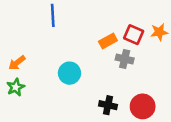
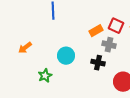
green star: (16, 87) -> (45, 76), moved
black cross: (108, 105) -> (98, 63), moved

